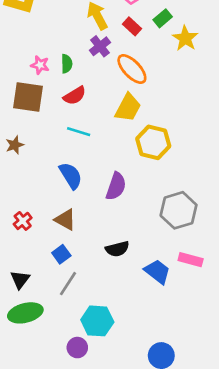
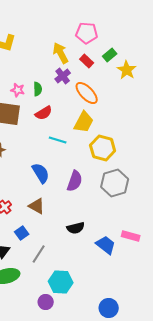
cyan line: (79, 132) -> (58, 140), moved
gray hexagon: (179, 210) -> (115, 183), moved
blue square: (61, 254) -> (22, 233), moved

